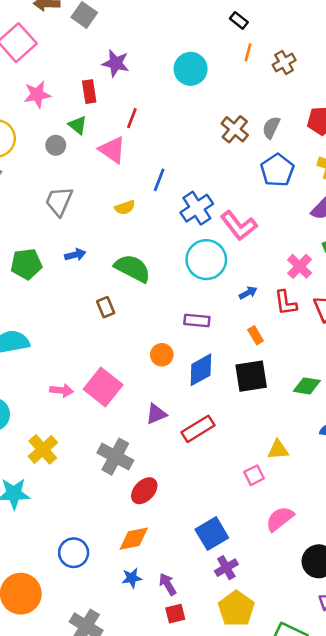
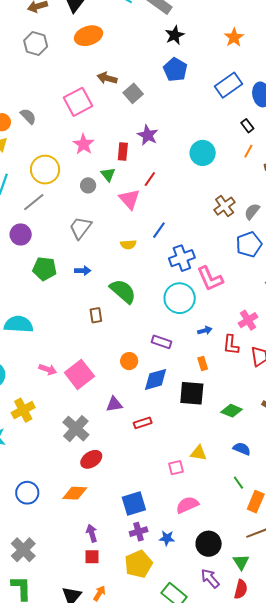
pink star: (37, 95) -> (83, 144), turned 30
red rectangle: (198, 429) -> (143, 423), size x0.7
blue star: (132, 578) -> (167, 538), moved

